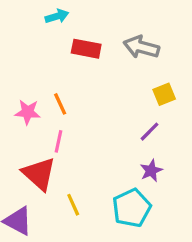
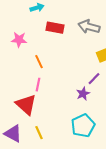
pink star: (28, 112) -> (19, 40), moved
purple star: (151, 171) -> (83, 94), moved
yellow line: (73, 205) -> (39, 133), moved

